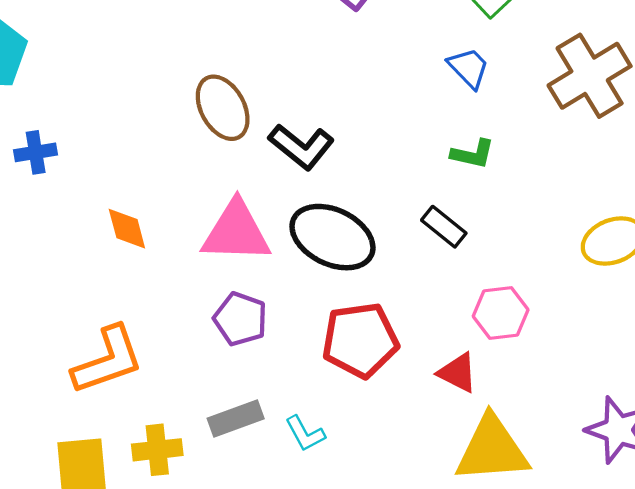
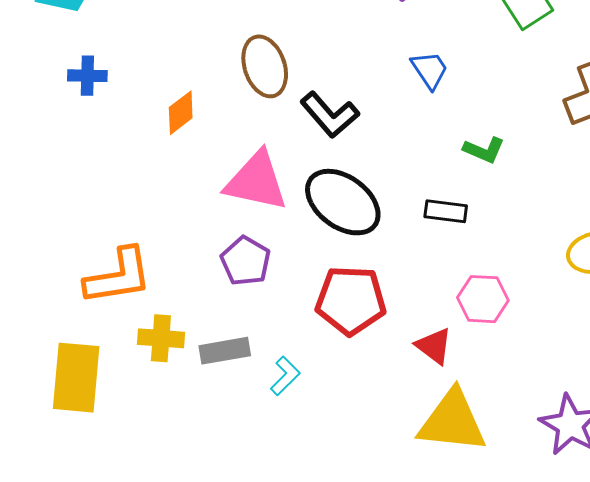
blue trapezoid: (469, 68) -> (430, 70), moved
black rectangle: (444, 227) -> (446, 211), turned -42
orange diamond: (127, 229) -> (181, 113), moved, turned 57
cyan L-shape: (305, 434) -> (285, 376), turned -117
yellow cross: (157, 450) -> (161, 338), moved

